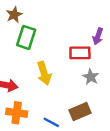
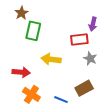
yellow arrow: (44, 73) -> (51, 59), turned 120
orange cross: (17, 113) -> (31, 94), turned 30

